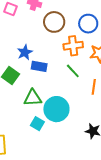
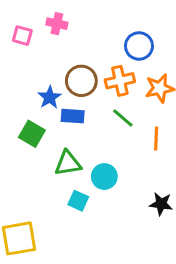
brown circle: (54, 22) -> (81, 81), moved
cyan circle: (56, 109) -> (104, 177), size x0.7

